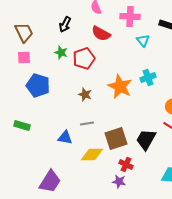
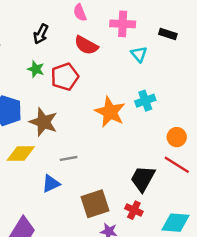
brown star: (85, 94) -> (43, 122), moved, size x1.6
blue triangle: (65, 138) -> (51, 184), moved, turned -35
brown square: (116, 138) -> (95, 204), moved
yellow diamond: (92, 154) -> (21, 153), moved
red cross: (126, 164) -> (134, 210), moved

